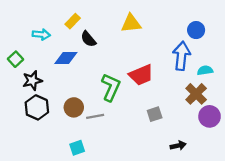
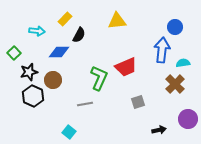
black semicircle: (88, 39) -> (79, 35), turned -112
brown circle: (74, 107) -> (53, 80), moved
purple circle: (210, 116) -> (188, 119), moved
cyan square: (77, 148) -> (69, 132), turned -32

